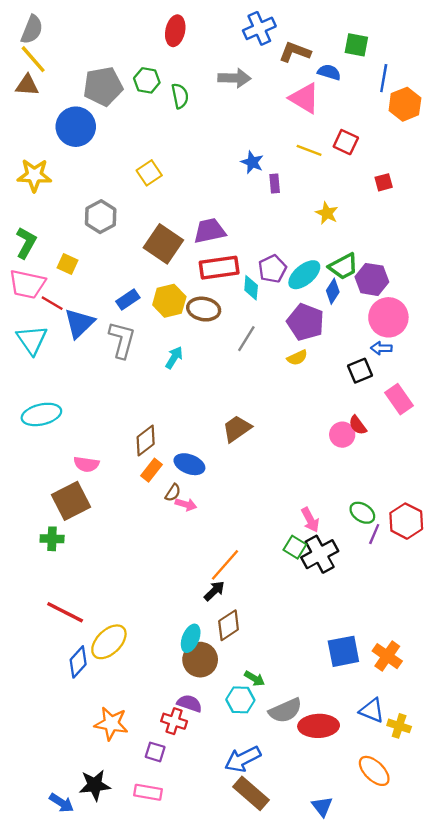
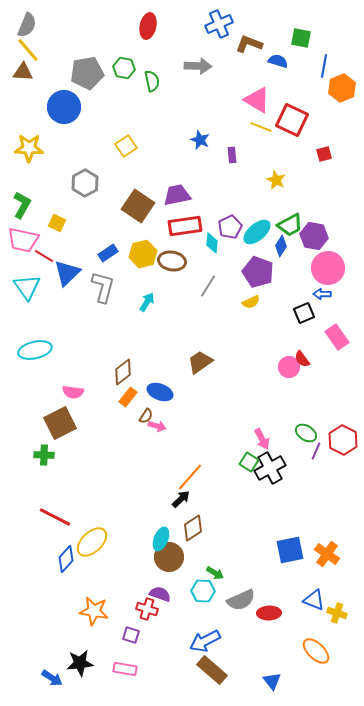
pink triangle: (304, 98) -> (257, 100), moved
red square: (346, 142) -> (292, 120), size x1.5
blue star: (252, 162) -> (200, 140), moved
red ellipse: (319, 726) -> (269, 613), size x0.7

